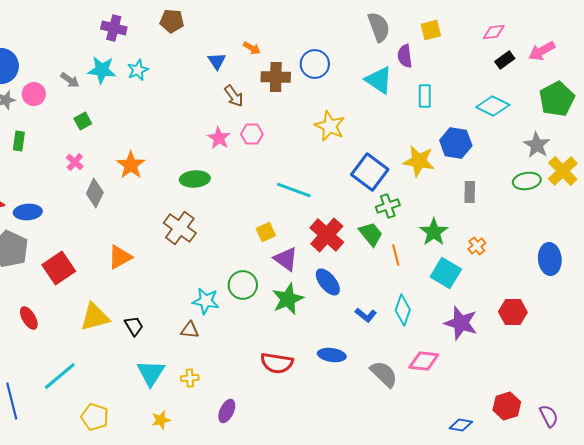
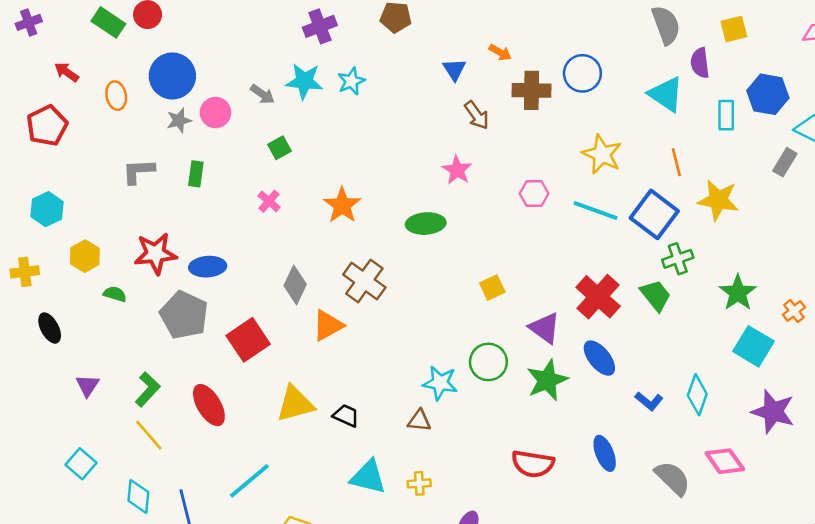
purple cross: (114, 28) -> (320, 26), turned -35
pink hexagon: (252, 134) -> (534, 194), moved
blue hexagon: (456, 143) -> (768, 94), moved
cyan line: (294, 190) -> (595, 210), moved
gray rectangle: (470, 192) -> (785, 162), moved, turned 30
gray diamond: (95, 193) -> (295, 285), moved
brown cross: (180, 228) -> (364, 281), moved
yellow square: (266, 232) -> (492, 288), moved
orange line: (396, 255) -> (676, 162), moved
red ellipse: (29, 318) -> (209, 405), size x1.4
black trapezoid: (134, 326) -> (346, 416), turned -35
blue ellipse: (332, 355) -> (605, 453), turned 60
pink diamond: (424, 361) -> (725, 461), turned 48
cyan triangle: (151, 373) -> (368, 477), turned -48

